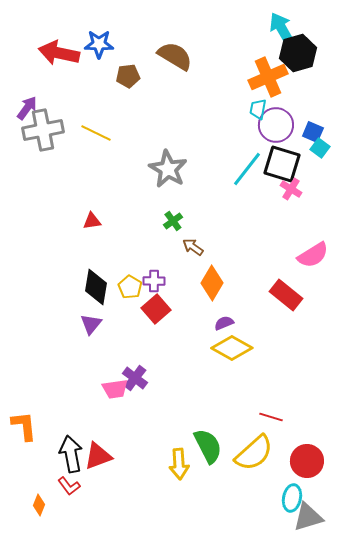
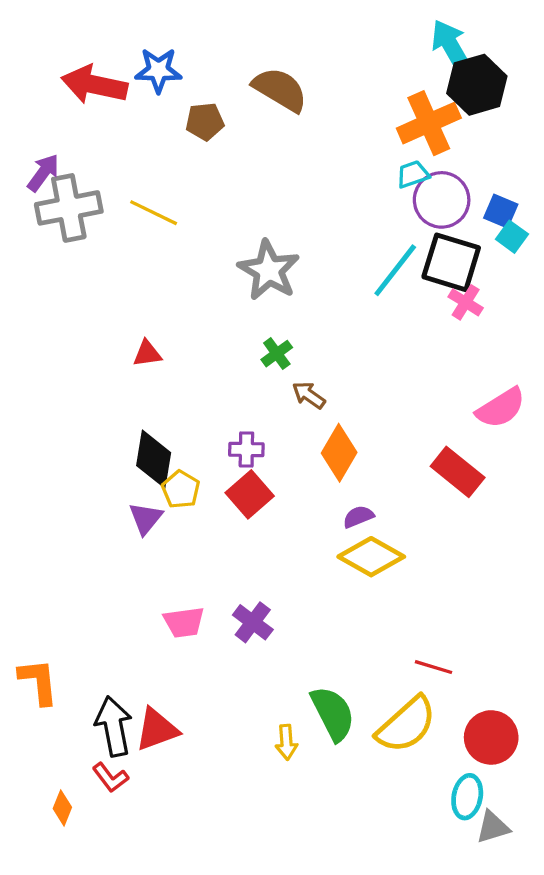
cyan trapezoid: (258, 109) -> (413, 174), turned 60
yellow pentagon: (130, 287) -> (181, 489), moved
purple cross: (135, 378) -> (253, 622), moved
yellow arrow: (179, 464) -> (286, 742), size x0.7
gray triangle: (308, 517) -> (493, 827), size x0.7

